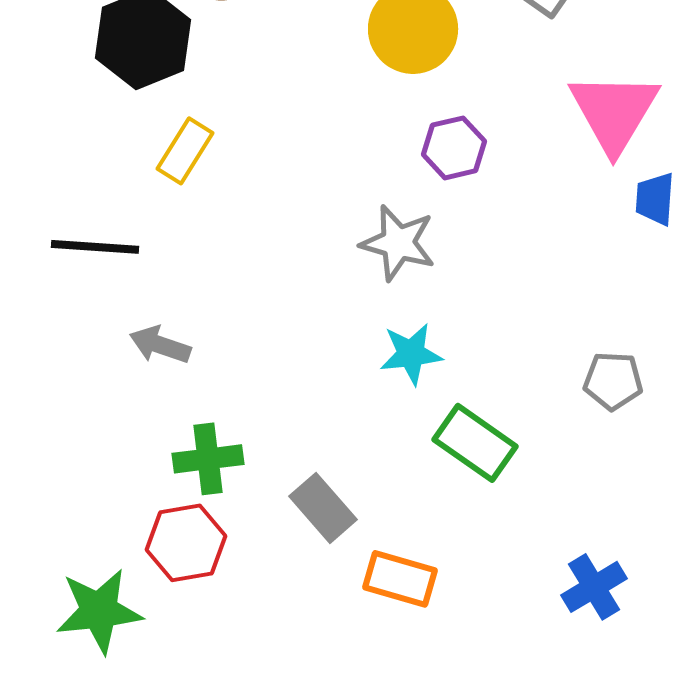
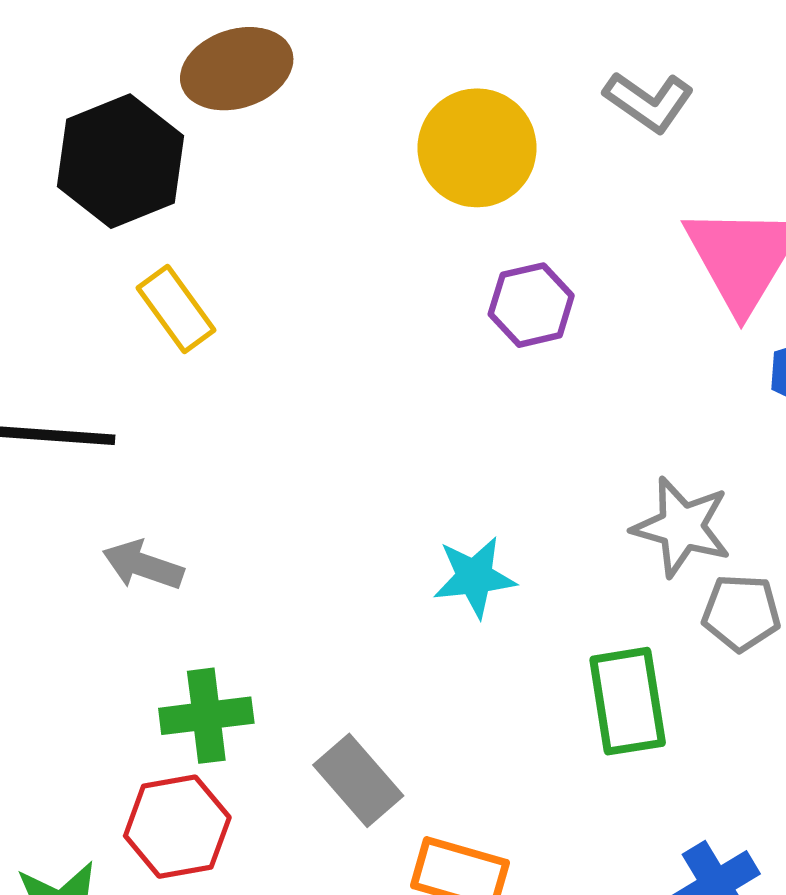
yellow rectangle: (185, 151) -> (176, 309), turned -68
gray star: (398, 243) -> (682, 527), moved
green rectangle: (475, 443) -> (628, 701), moved, turned 46

